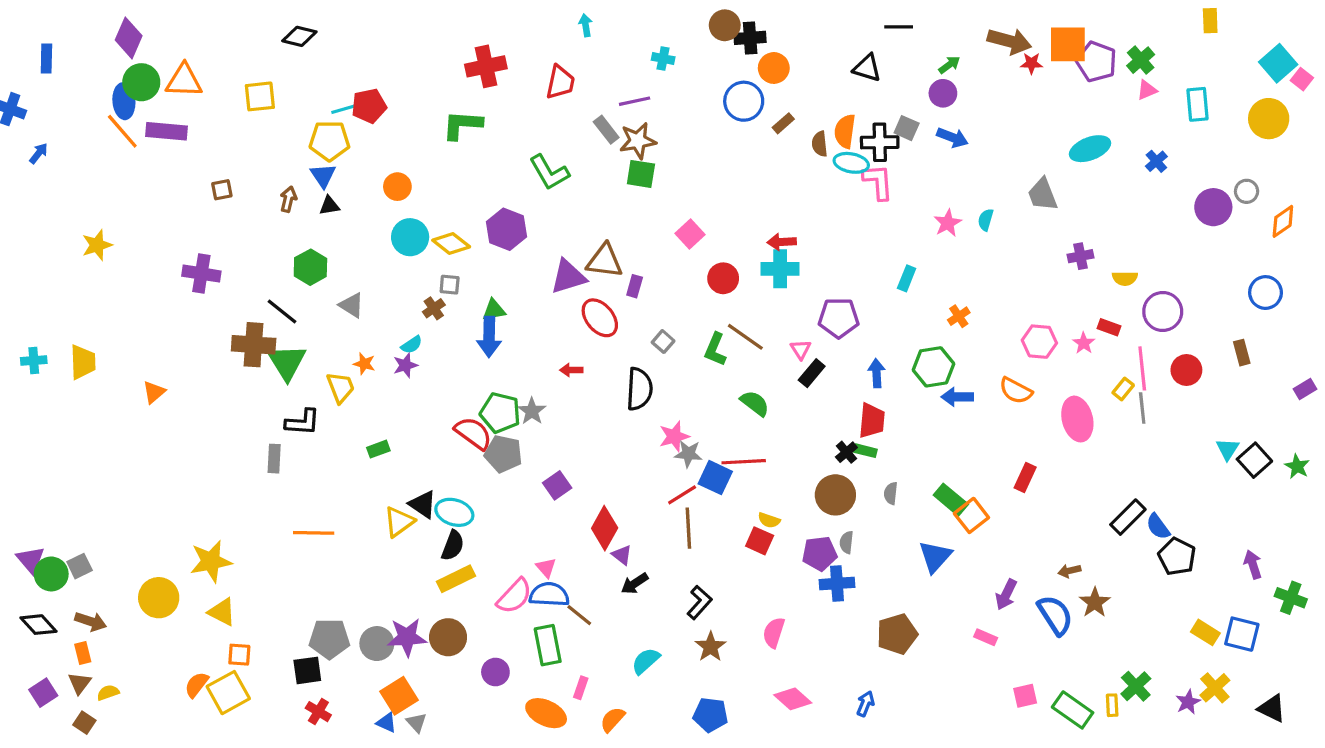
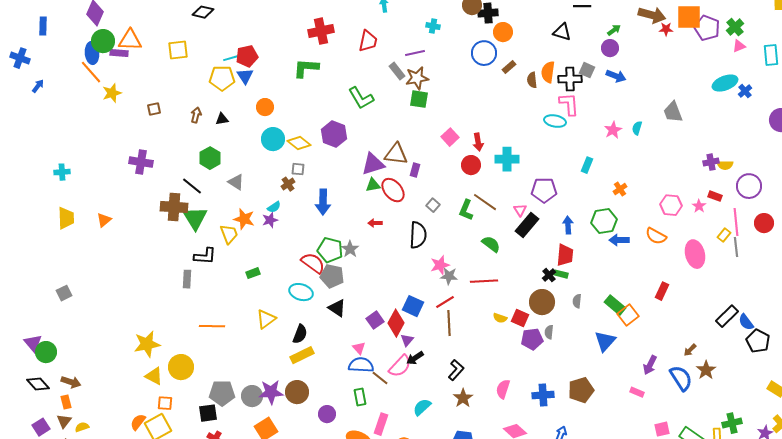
purple rectangle: (167, 131) -> (119, 53), moved, size x0.7
cyan ellipse: (1090, 149) -> (725, 83), moved
cyan ellipse: (851, 163) -> (555, 121), moved
blue triangle: (323, 176) -> (245, 76), moved
red arrow: (782, 242) -> (478, 142), moved, turned -96
yellow star: (97, 245) -> (112, 93), moved
purple cross: (1081, 256) -> (711, 162), moved
green triangle: (494, 310) -> (373, 185), moved
cyan cross: (34, 361) -> (62, 172), moved
orange star: (364, 364) -> (244, 219), size x1.5
black rectangle: (812, 373) -> (527, 225), size x1.4
orange triangle: (154, 392) -> (104, 220), moved
blue square: (715, 478) -> (413, 306), moved
purple square: (557, 485) -> (375, 320), moved
black triangle: (423, 504) -> (337, 308), moved
cyan ellipse: (454, 512) -> (301, 292), moved
red square: (760, 541) -> (520, 318), moved
purple triangle: (622, 555) -> (407, 340), turned 32
gray square: (80, 566) -> (64, 293), moved
brown arrow: (1069, 571) -> (690, 350), turned -32
blue cross: (837, 583) -> (543, 395), moved
pink semicircle: (514, 596) -> (400, 366), moved
yellow circle: (159, 598) -> (181, 367), moved
green rectangle: (548, 645) -> (360, 397), size x0.7
green cross: (1136, 686) -> (732, 423), turned 30
pink rectangle: (581, 688) -> (381, 424), size x1.5

